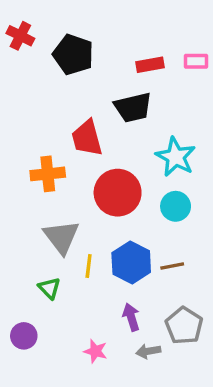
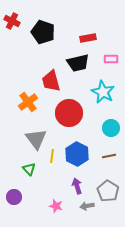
pink rectangle: (196, 61) -> (111, 59), moved
orange cross: (48, 174) -> (28, 102), turned -30
cyan circle: (176, 206) -> (111, 128), moved
brown line: (172, 266) -> (109, 156), moved

